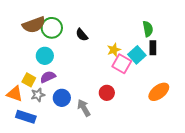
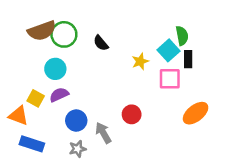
cyan square: (137, 55) -> (168, 50), moved
pink square: (122, 64) -> (170, 79), moved, turned -30
gray star: (38, 95) -> (77, 149), moved

